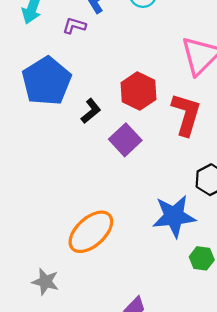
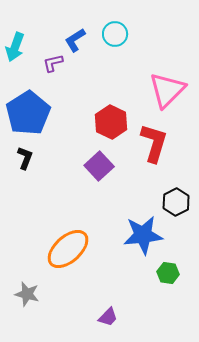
purple L-shape: (74, 26) -> (53, 63), turned -30
black L-shape: (91, 111) -> (25, 158), moved, turned -30

